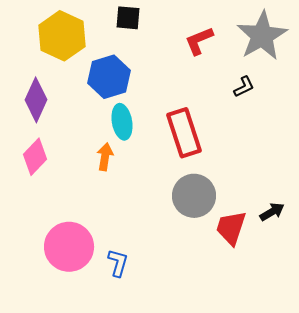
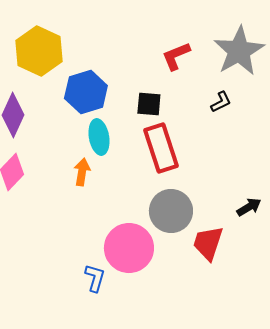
black square: (128, 18) -> (149, 104), moved
black arrow: (272, 212) -> (249, 207), moved
pink circle: (69, 247) -> (129, 248), moved

